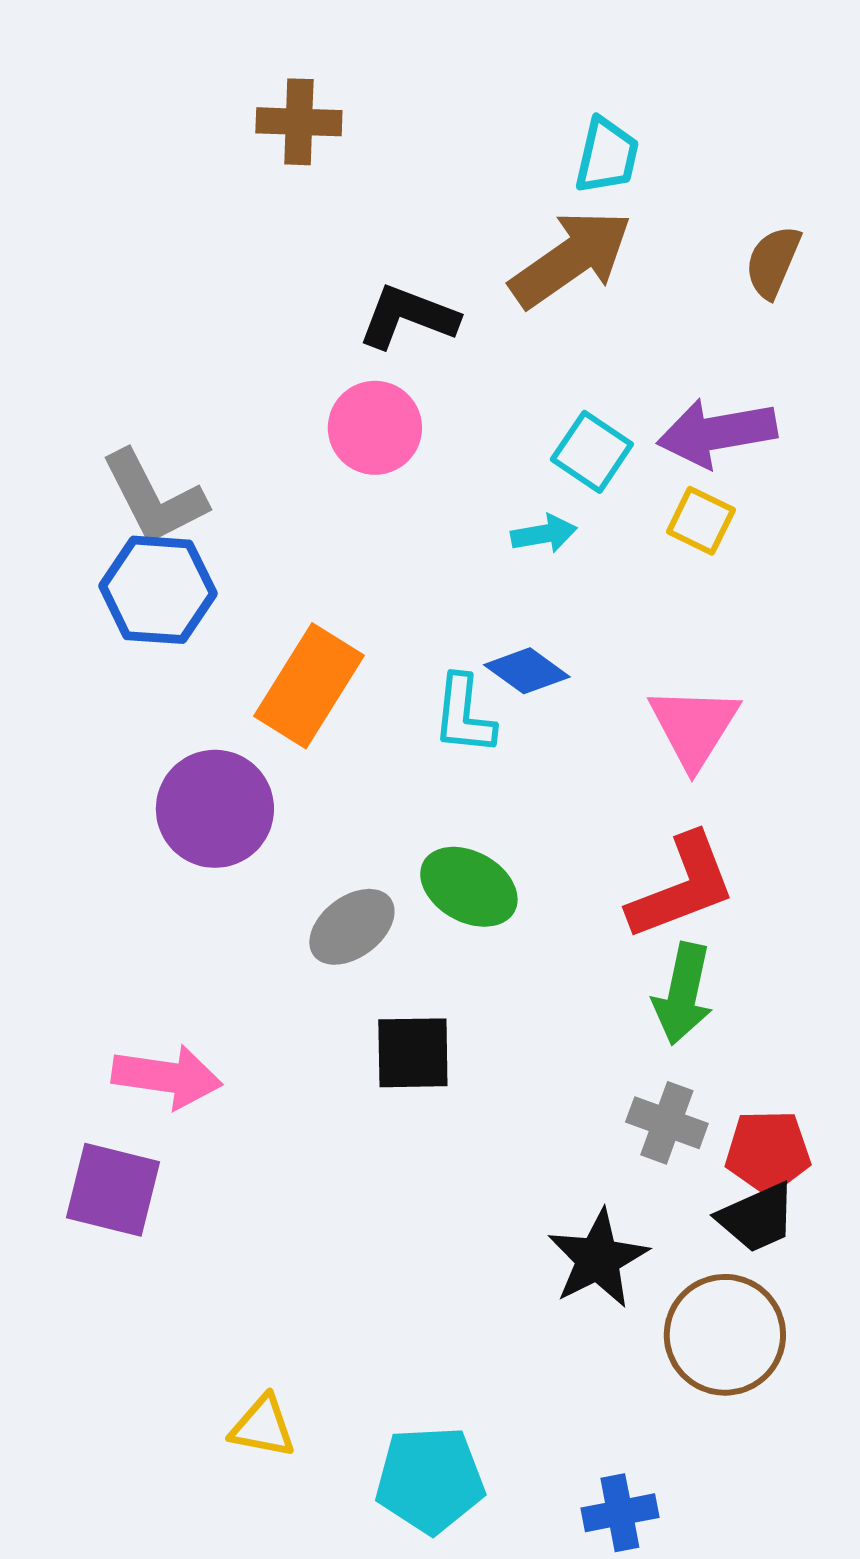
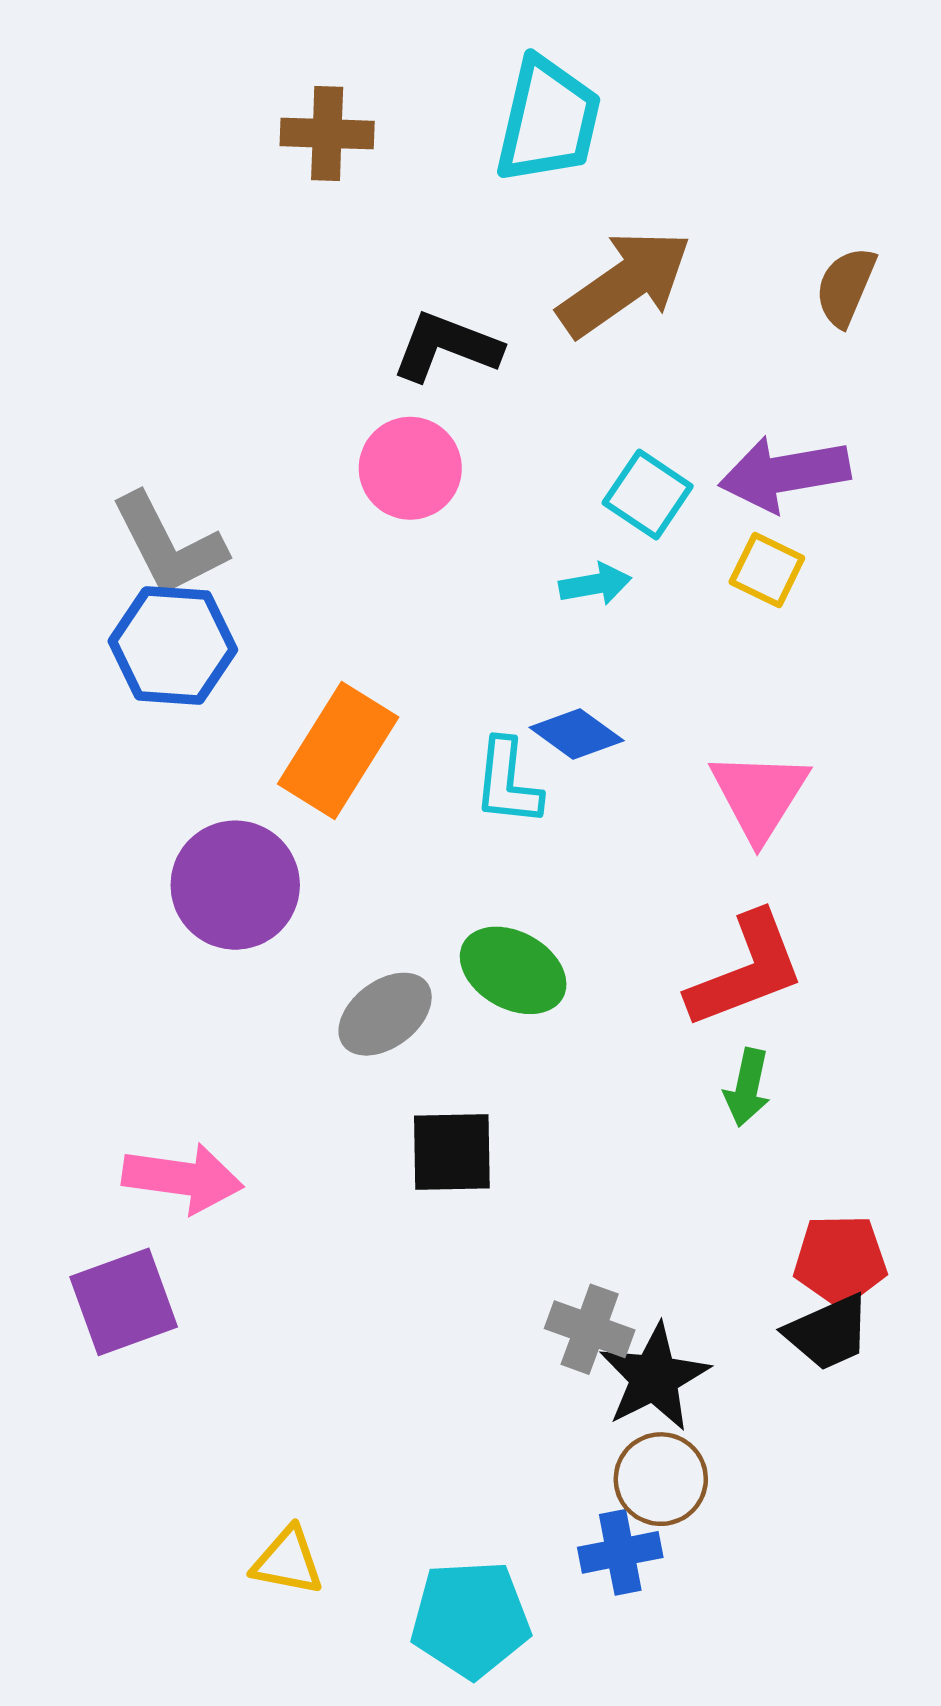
cyan trapezoid: (607, 156) -> (548, 120), moved, size x1.5
green arrow: (683, 994) -> (747, 1087), size x0.7
gray cross: (667, 1123) -> (590, 1329), moved
purple square: (113, 1190) -> (124, 1302), turned -34
brown circle: (725, 1335) -> (661, 1479), moved, size x0.7
blue cross: (620, 1513) -> (620, 1552), moved

